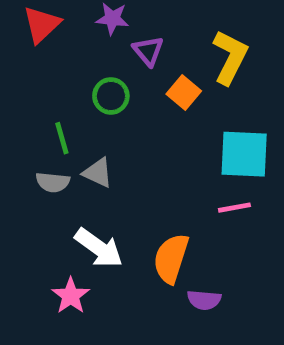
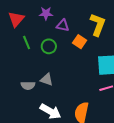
purple triangle: (148, 51) -> (63, 26), turned -32
green line: (62, 138) -> (27, 43), moved

